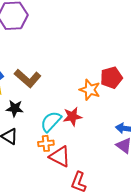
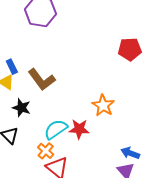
red pentagon: (111, 78) -> (130, 49), moved
orange cross: (46, 143) -> (46, 151), turned 35

